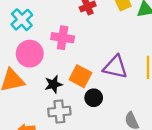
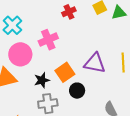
pink cross: (63, 38) -> (48, 40), turned -30
orange square: (80, 76) -> (65, 72), turned 30

